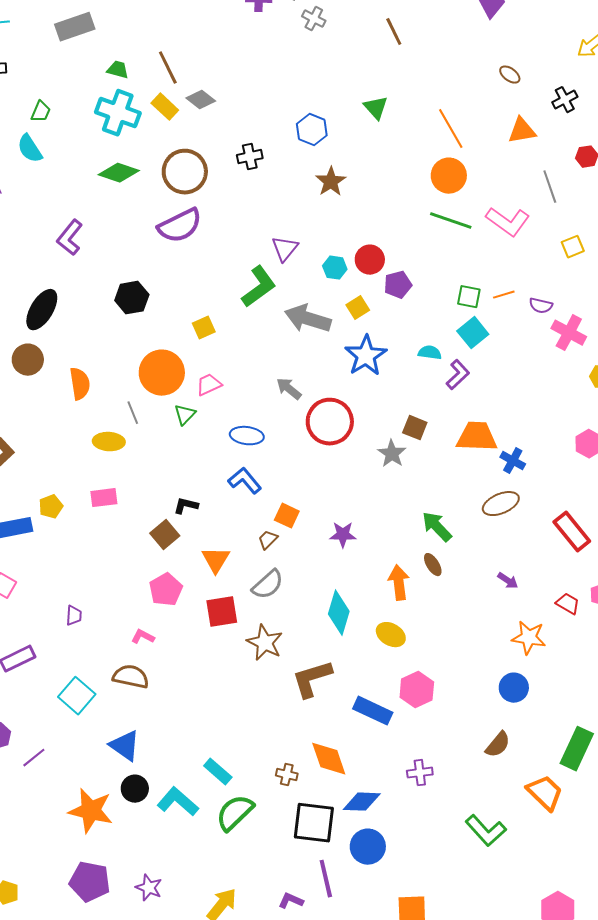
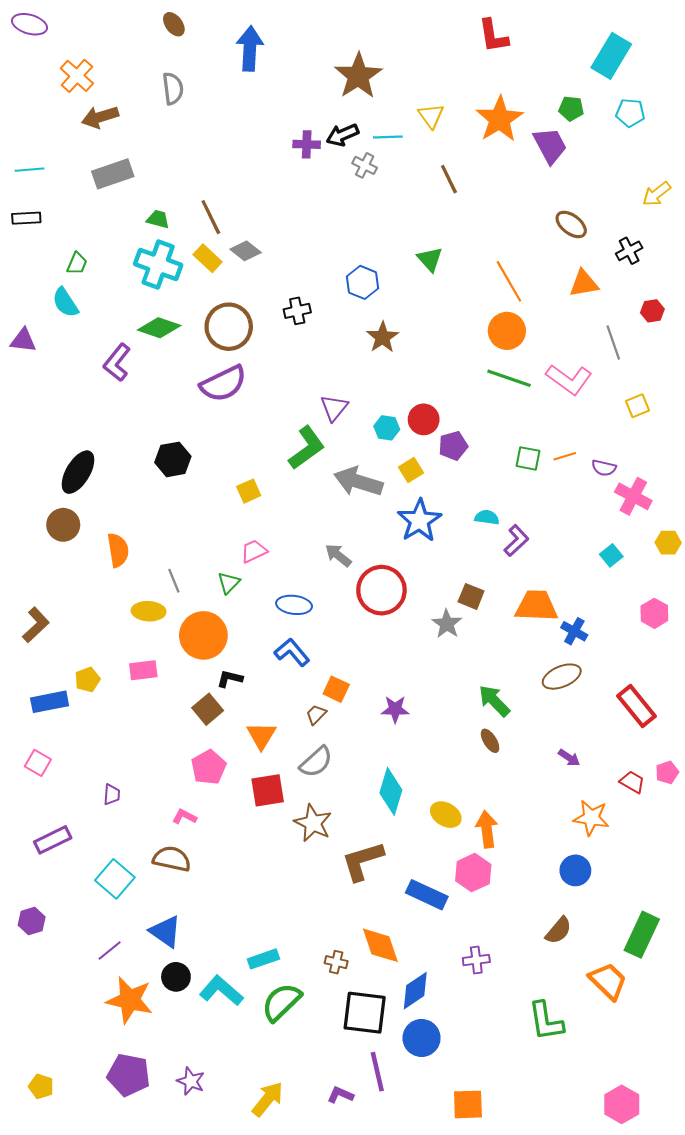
brown ellipse: (510, 75) -> (571, 224), size x1.4
purple L-shape: (70, 238) -> (117, 363), moved
cyan square: (473, 333) -> (611, 555), moved, size x0.7
orange circle: (162, 373) -> (203, 635), moved
orange arrow: (399, 583) -> (487, 829), moved
purple line: (34, 758) -> (110, 951), moved
cyan rectangle: (218, 772) -> (263, 959), turned -60
blue diamond: (362, 802) -> (415, 991), turned -36
green L-shape: (486, 831) -> (546, 1021), turned 33

